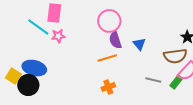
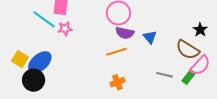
purple semicircle: (115, 40) -> (125, 33), turned -60
brown semicircle: (175, 56) -> (188, 50), turned 40
blue ellipse: (34, 68) -> (40, 62), turned -55
yellow square: (13, 76) -> (20, 59), moved

